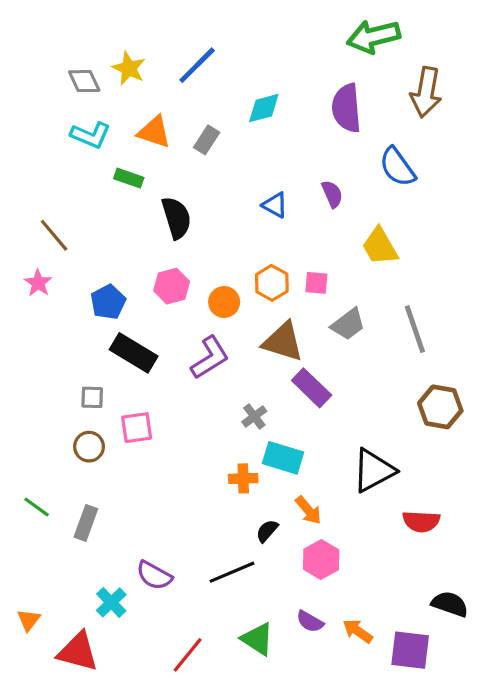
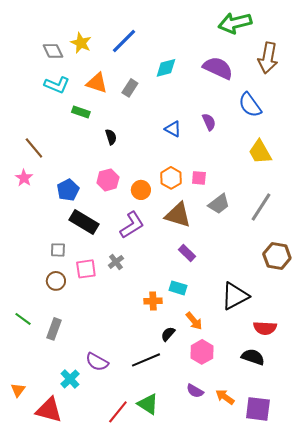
purple semicircle: (347, 108) -> (218, 68), turned 120
black semicircle: (176, 218) -> (111, 137), size x0.6
yellow trapezoid: (380, 246) -> (260, 152), moved
gray line: (415, 329) -> (261, 207), turned 52
purple rectangle: (312, 388) -> (187, 253), moved, size x0.7
gray cross: (254, 416) -> (116, 262), moved
cyan rectangle: (283, 458) -> (178, 288), size x0.7
black semicircle: (450, 604) -> (253, 357), moved
green triangle: (257, 639) -> (148, 404), moved

